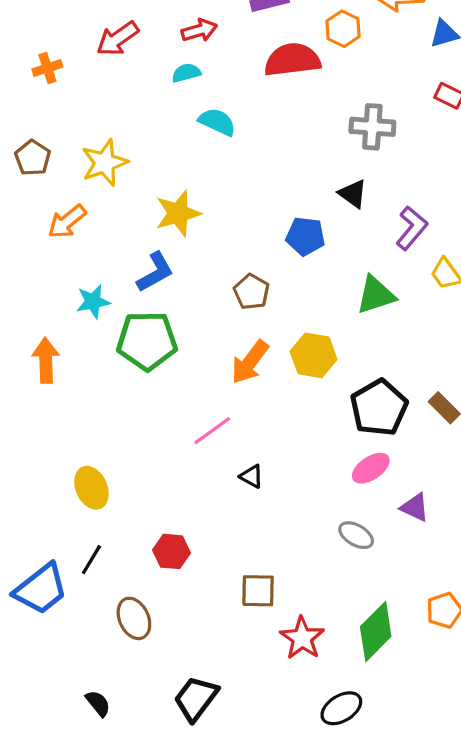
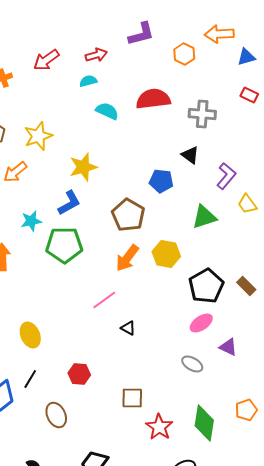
red semicircle: (292, 60) -> (153, 99), moved
brown pentagon: (252, 292) -> (128, 215), size x1.5
green diamond: (376, 631) -> (204, 423), turned -36

